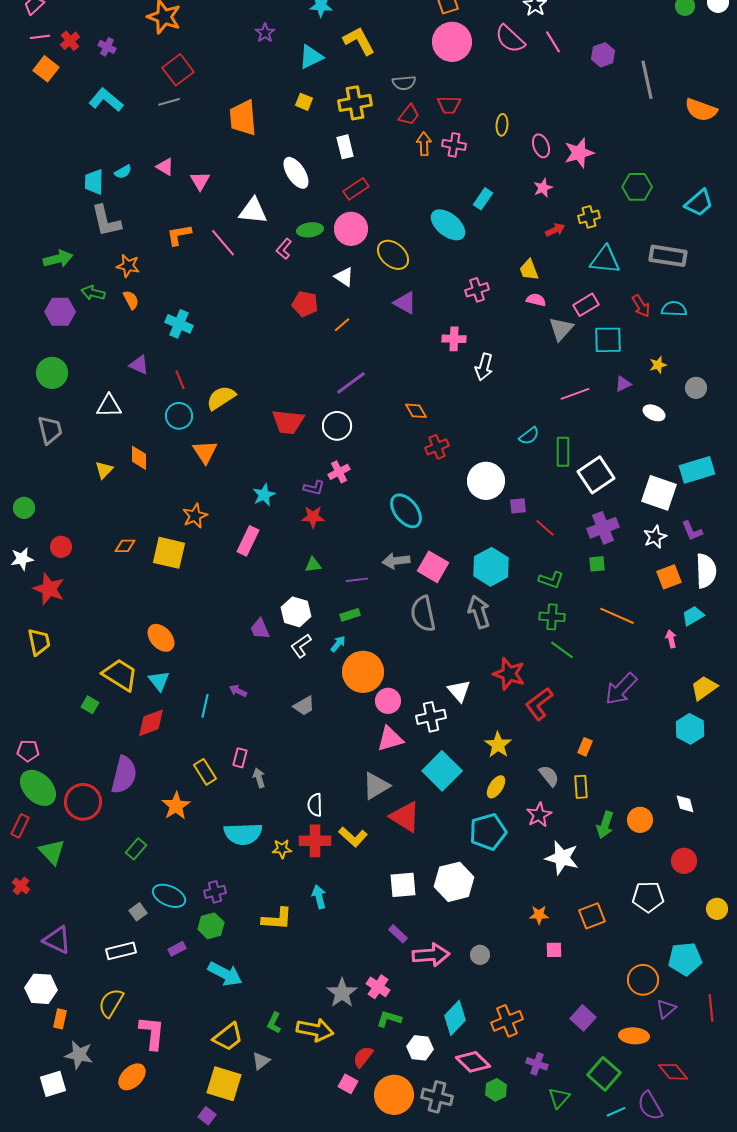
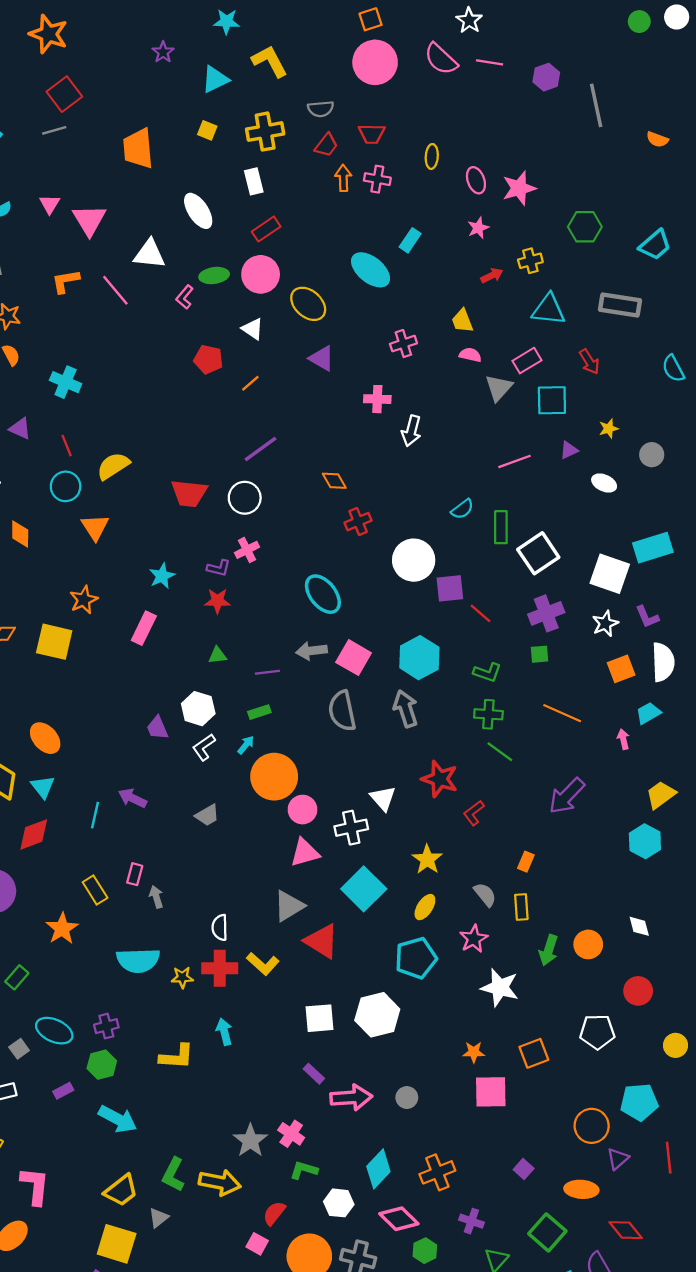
pink line: (553, 42) -> (490, 62), turned -50
orange semicircle: (701, 110) -> (657, 139), size x0.6
pink triangle: (165, 167) -> (50, 204), turned 30
pink triangle: (200, 181) -> (89, 220), size x1.5
cyan semicircle: (674, 309) -> (673, 368), moved, turned -120
purple square: (518, 506) -> (450, 588), size x1.5
purple arrow: (238, 691) -> (132, 798), size x1.4
red L-shape: (539, 704) -> (474, 813), size x0.7
pink square: (554, 950) -> (491, 1092), size x1.8
purple square: (583, 1018) -> (524, 1169), size x0.7
green L-shape: (274, 1023) -> (173, 1175), size x1.4

